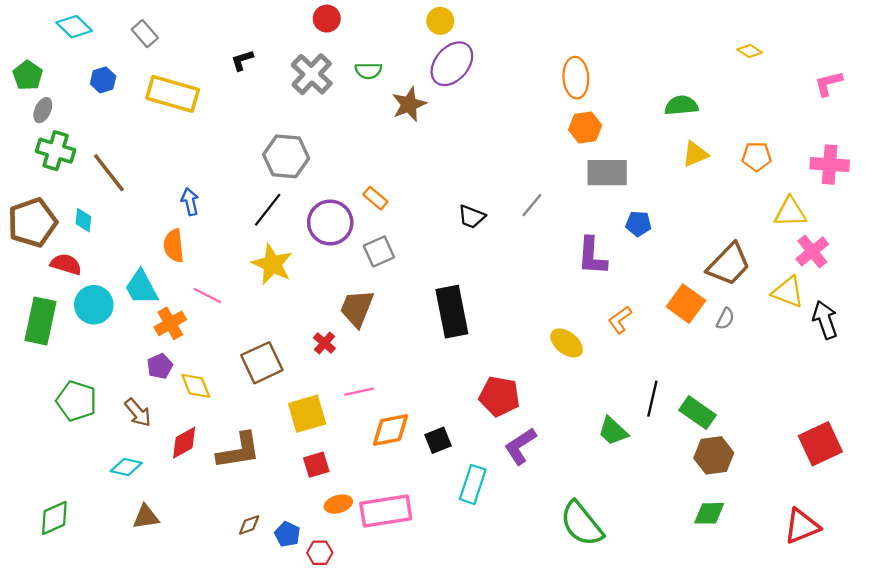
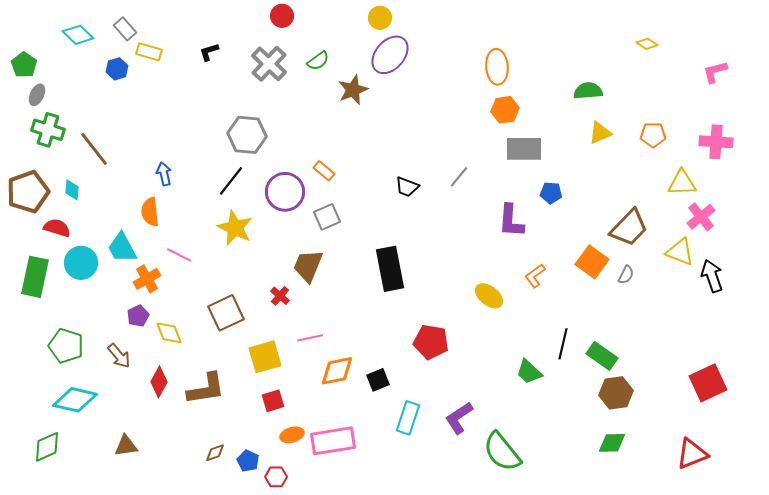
cyan diamond: (74, 27) -> (78, 35), moved
green semicircle: (368, 71) -> (318, 61), turned -35
blue hexagon: (103, 80) -> (117, 69), moved
yellow rectangle: (173, 94) -> (149, 52), moved, size x0.6
red diamond: (184, 443) -> (159, 382), turned -32
purple L-shape: (520, 446) -> (459, 418), moved
cyan diamond: (126, 467) -> (75, 400), moved, size x1.6

